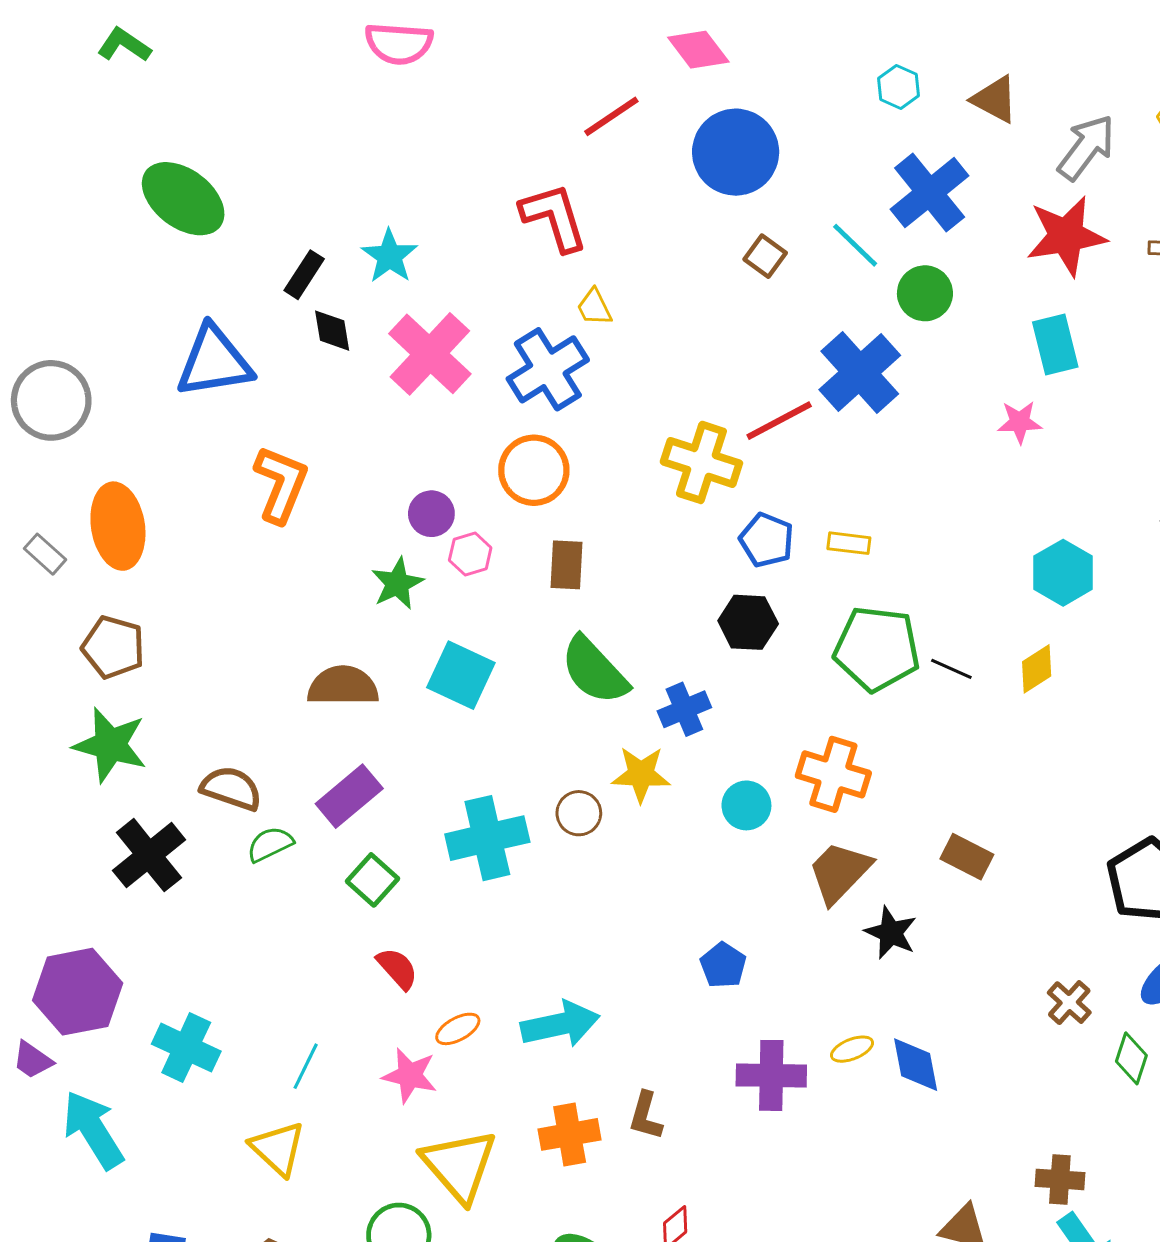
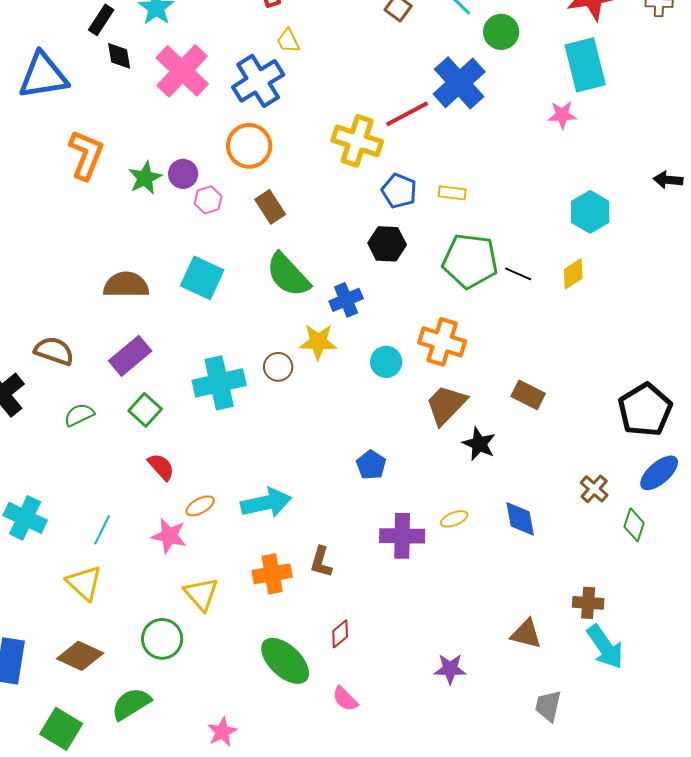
cyan rectangle: (1055, 345) -> (585, 65), size x1.4
brown rectangle: (566, 565) -> (270, 207), turned -36
green star: (397, 584) -> (145, 178), moved
green semicircle: (270, 844) -> (79, 415), moved
blue diamond: (916, 1065) -> (520, 519), moved
yellow triangle: (459, 1165) -> (201, 594), size x0.7

